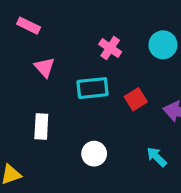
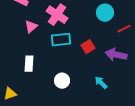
pink cross: (110, 48) -> (57, 15), moved, size x1.5
pink triangle: (45, 67) -> (31, 27), turned 32

